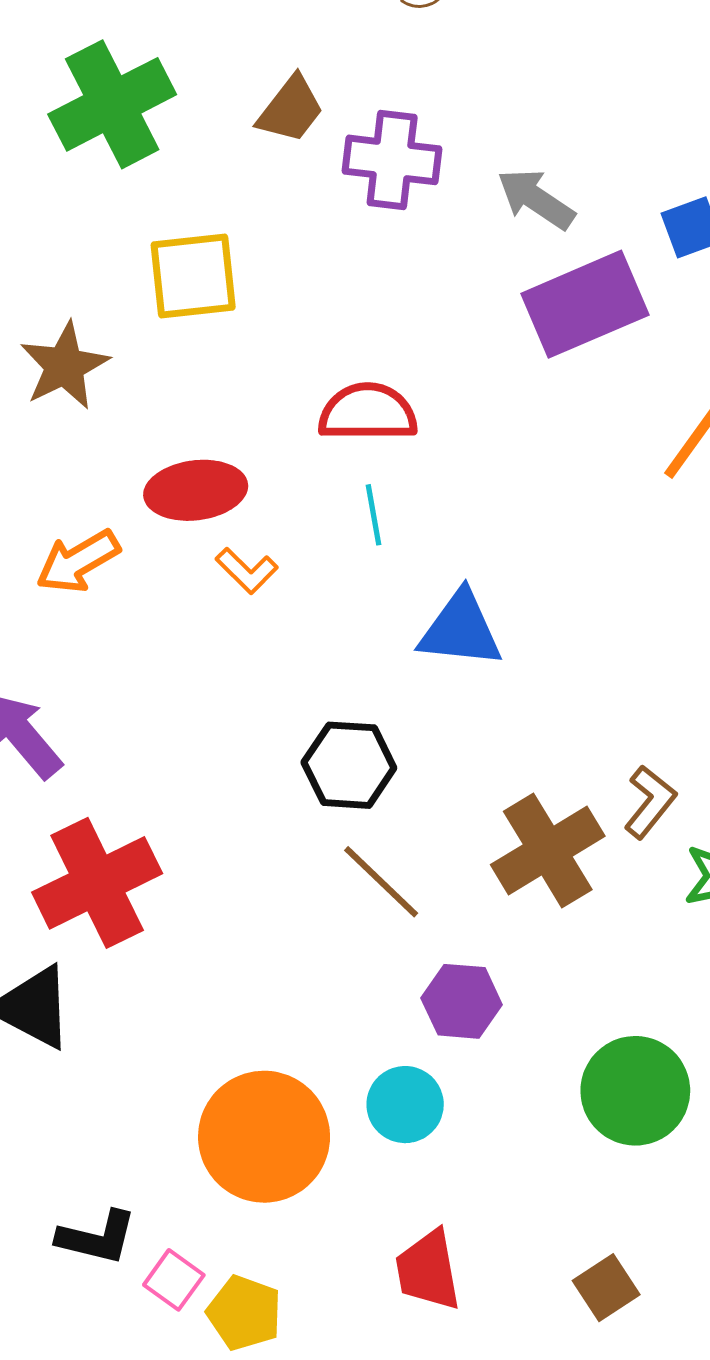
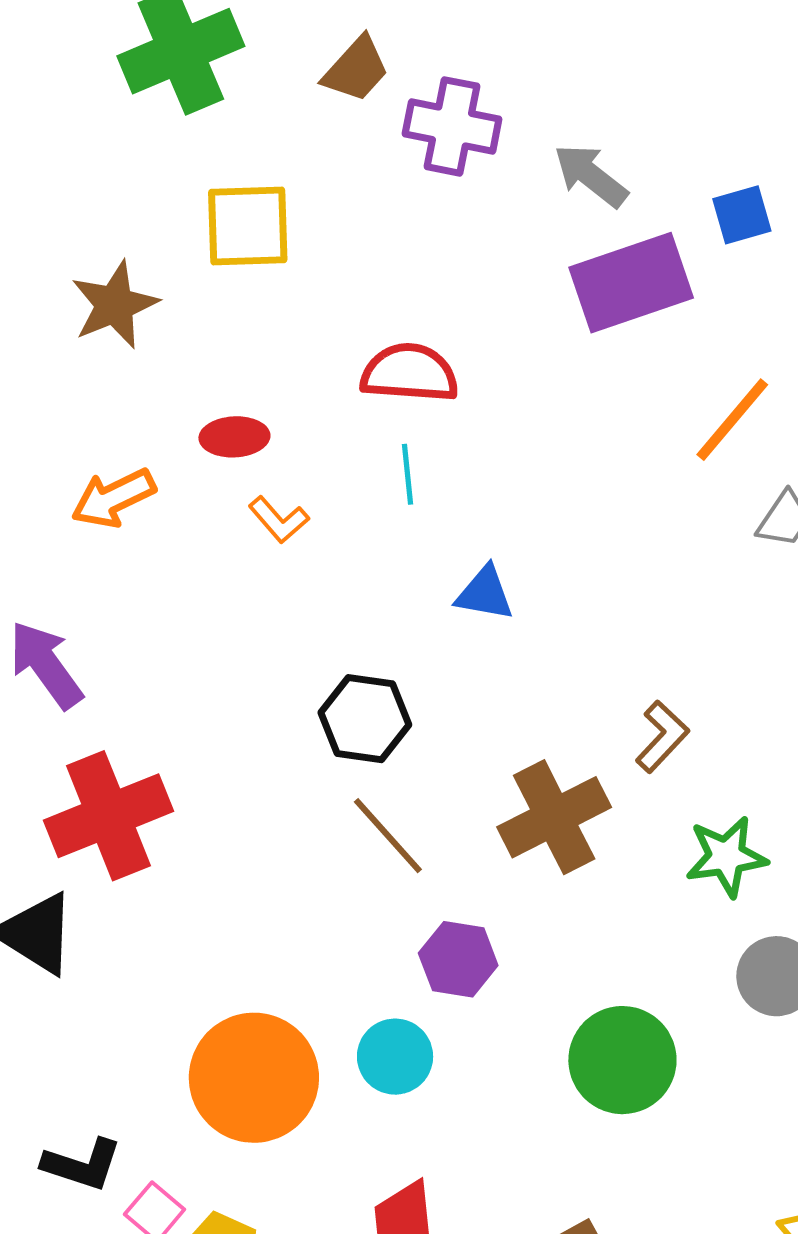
red ellipse: (196, 490) -> (234, 437), size x0.7
blue triangle: (461, 630) -> (485, 593), size x0.7
brown L-shape: (650, 802) -> (662, 737), moved

